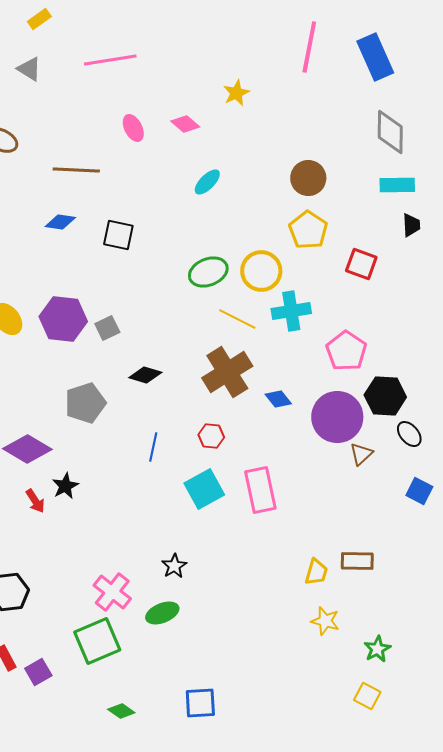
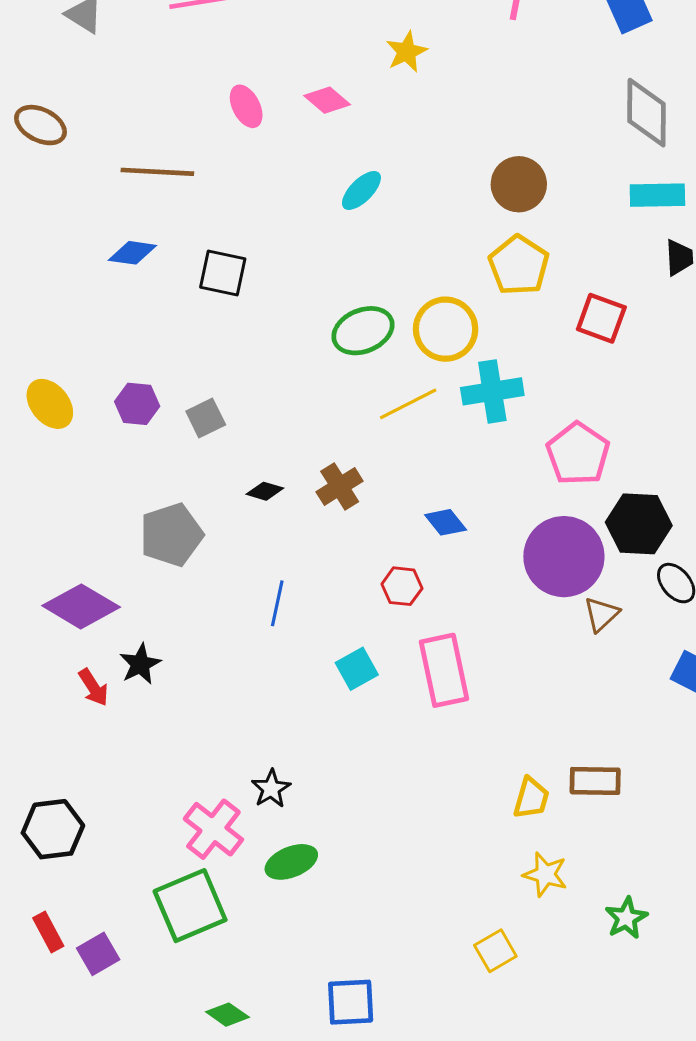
purple hexagon: (63, 319) -> (137, 404), size x0.6
yellow line: (237, 319) -> (408, 404), turned -54
brown cross: (227, 372) -> (340, 486), moved, size x0.6
black diamond: (145, 375) -> (265, 491), size x0.7
blue diamond: (278, 399) -> (446, 522), moved
red hexagon: (211, 436) -> (402, 586), moved
cyan square: (204, 489) -> (357, 669), size x0.7
black star: (174, 566) -> (271, 789), moved
yellow square: (367, 696) -> (495, 951), moved, turned 32

